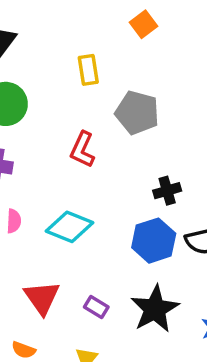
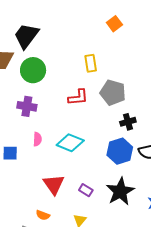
yellow rectangle: (88, 70) -> (91, 63), moved
gray pentagon: (137, 113) -> (113, 93), moved
red L-shape: (82, 150) -> (78, 97), turned -120

